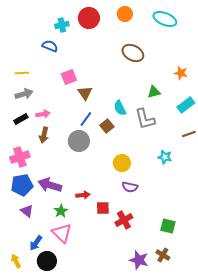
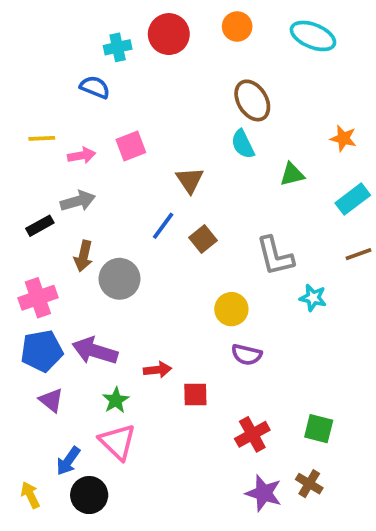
brown ellipse: (133, 53) -> (252, 100), turned 30
brown triangle: (85, 93) -> (190, 180), moved
gray arrow: (24, 94) -> (78, 201), moved
cyan semicircle: (120, 108) -> (243, 144), moved
pink arrow: (43, 114) -> (82, 155), moved
gray L-shape: (145, 119) -> (275, 256), moved
gray circle: (79, 141) -> (120, 279), moved
red cross: (124, 220) -> (252, 434), moved

